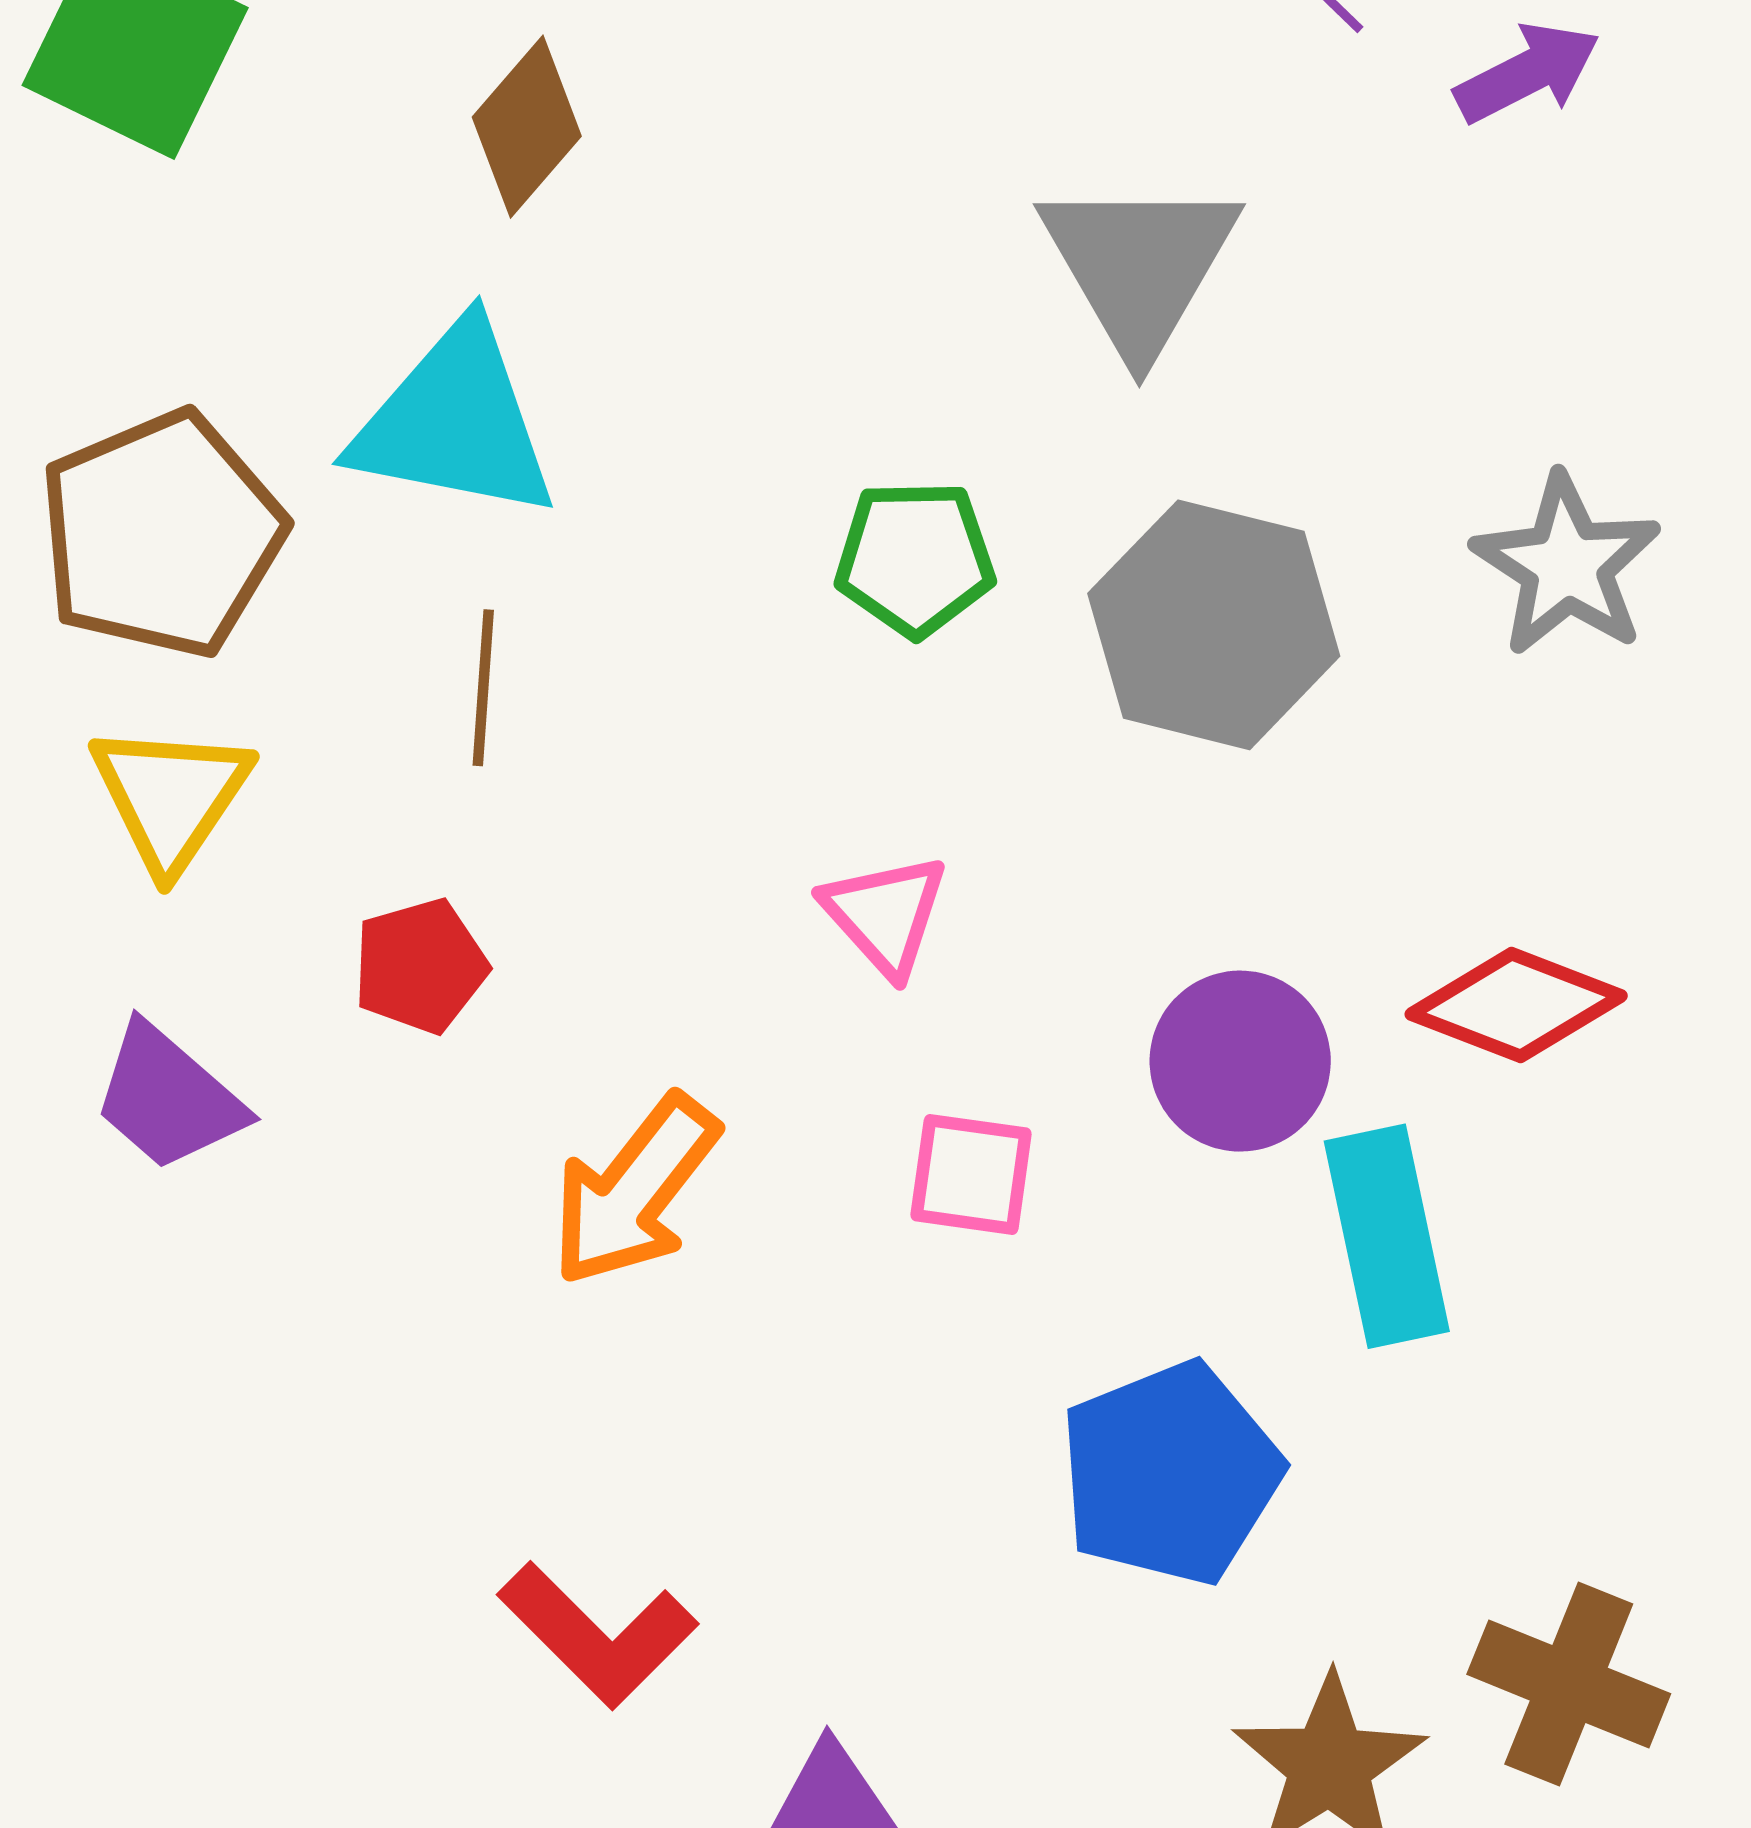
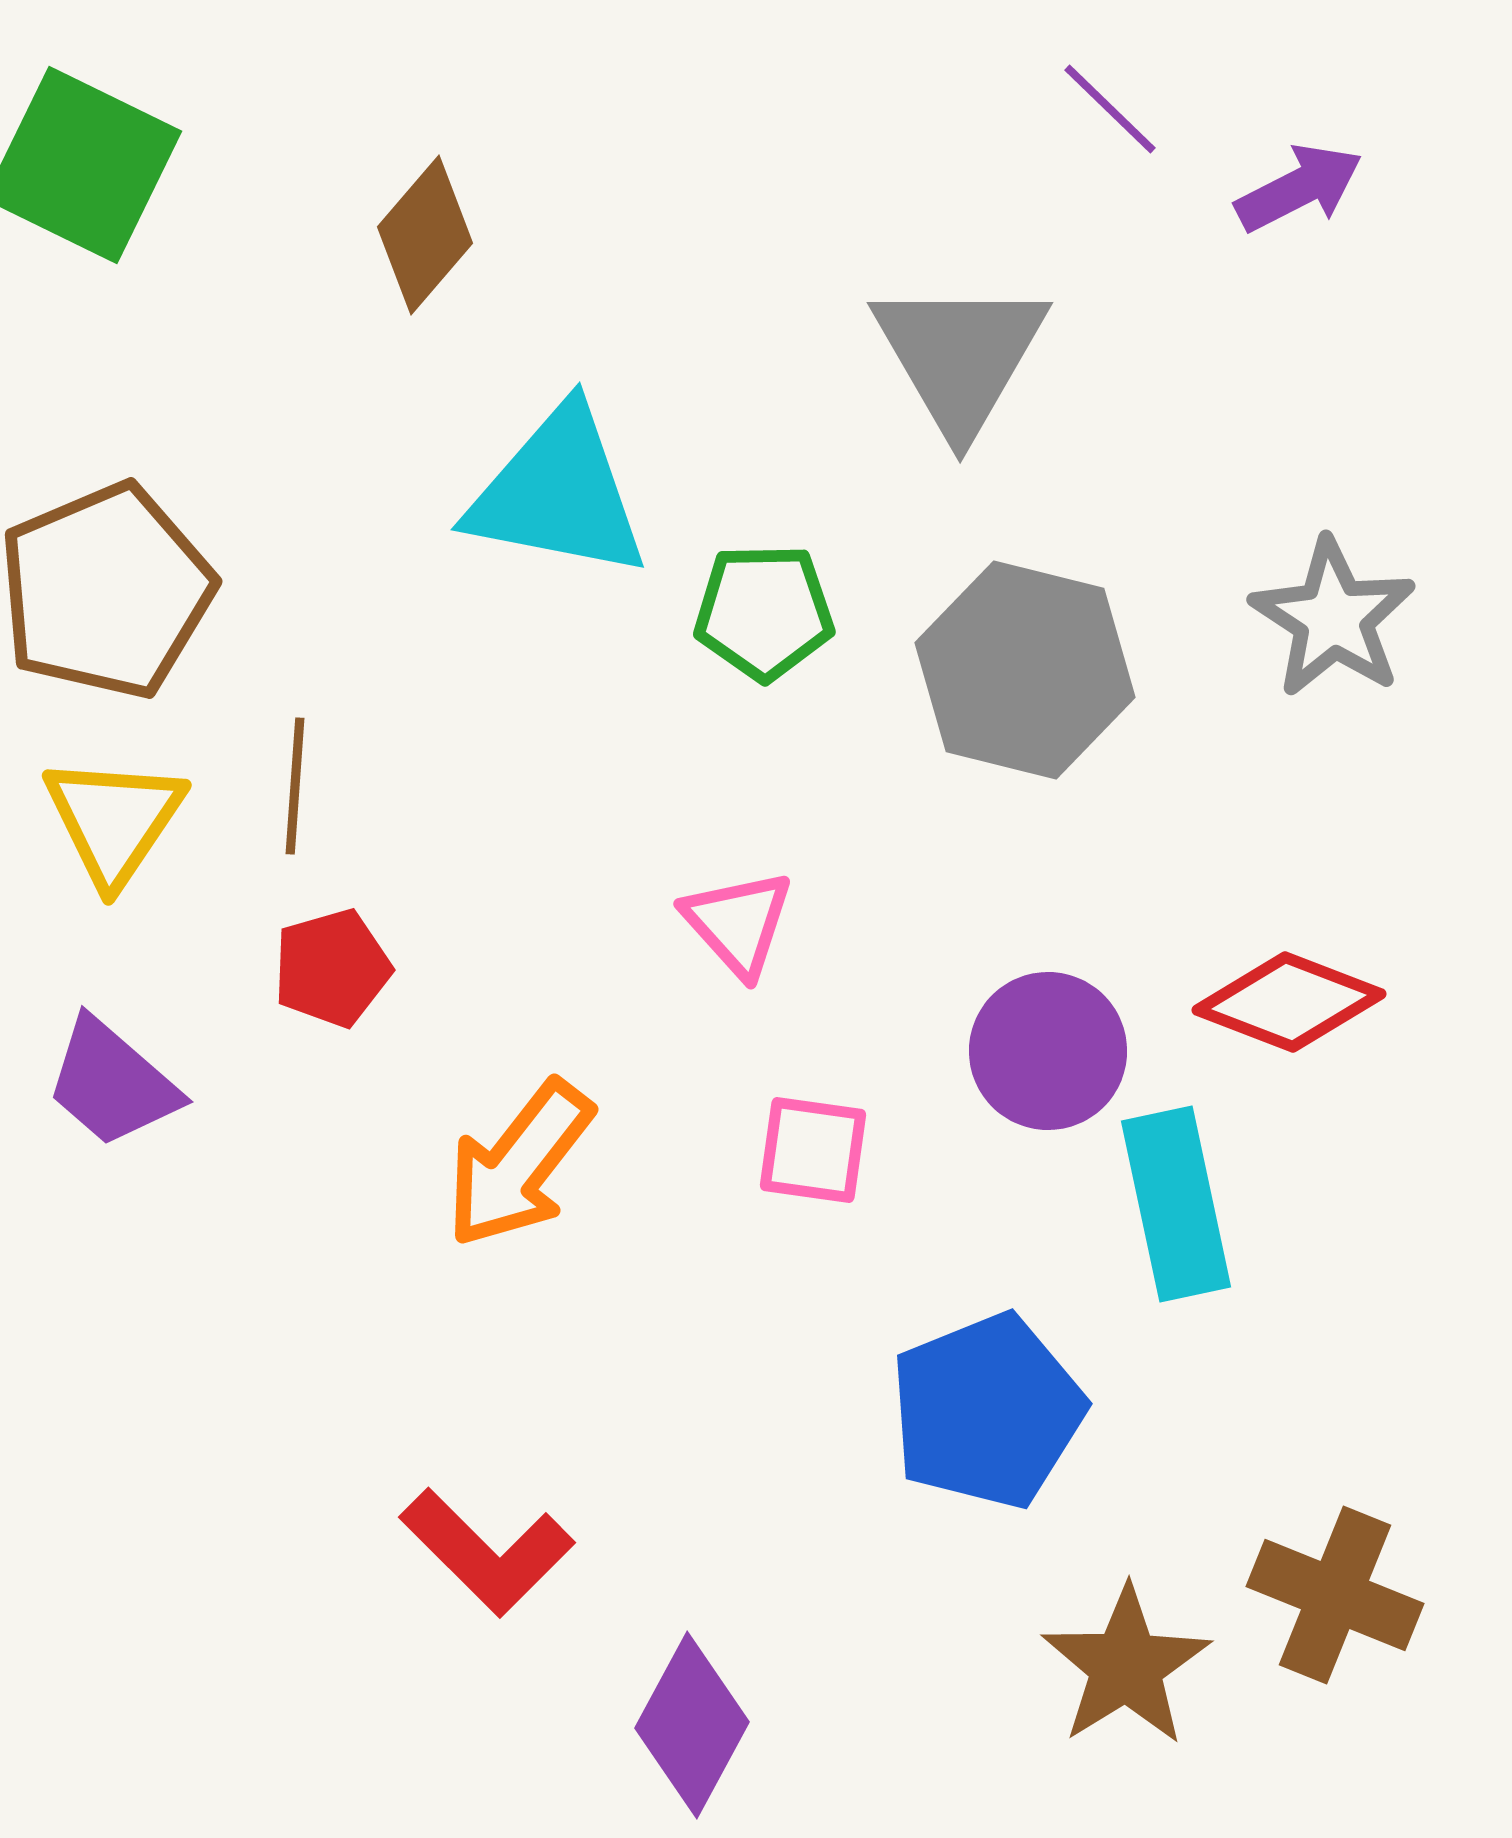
cyan triangle: (455, 422) -> (558, 493), moved
brown line: (483, 688) -> (295, 786), moved

